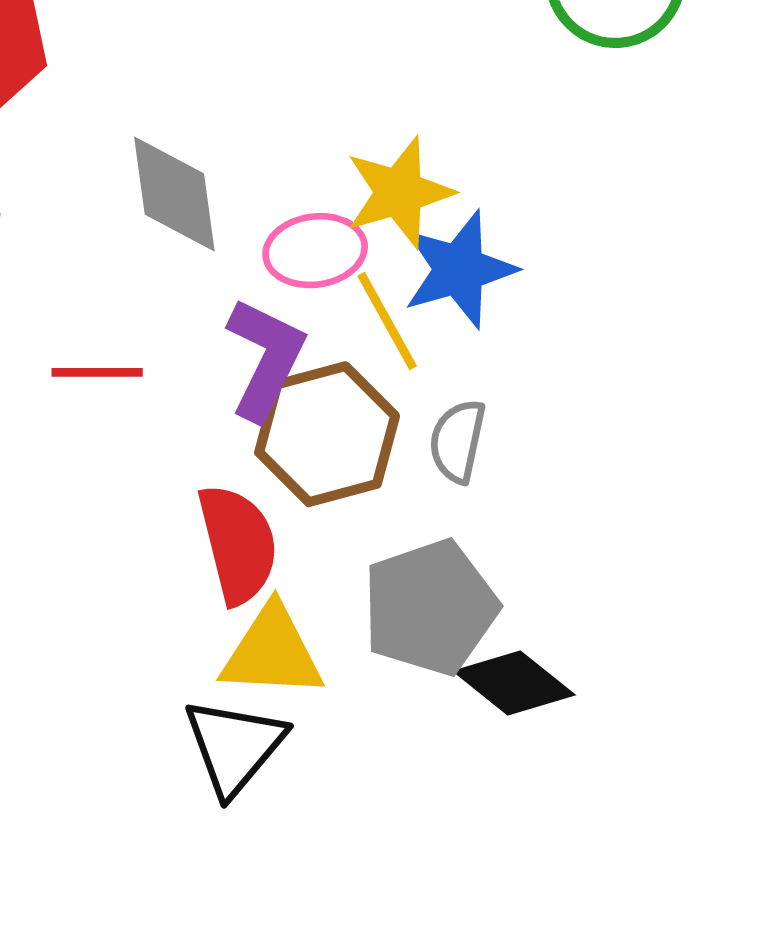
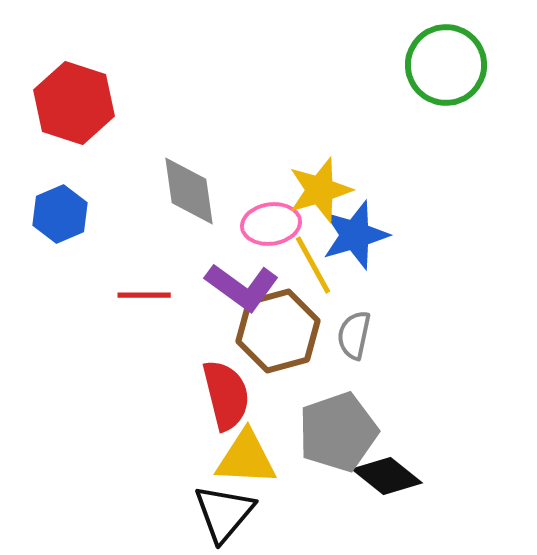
purple L-shape: (265, 359) -> (242, 287), turned 100

